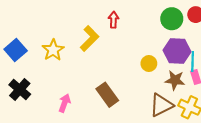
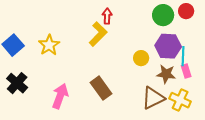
yellow L-shape: (90, 39) -> (98, 34), moved
pink arrow: (65, 103) -> (60, 96), size x1.4

